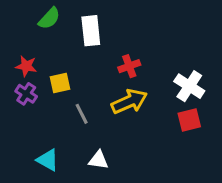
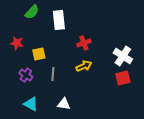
purple cross: (26, 94) -> (26, 75), moved
yellow arrow: (129, 102) -> (84, 66), size x0.7
gray line: (82, 114) -> (53, 74), turned 32

